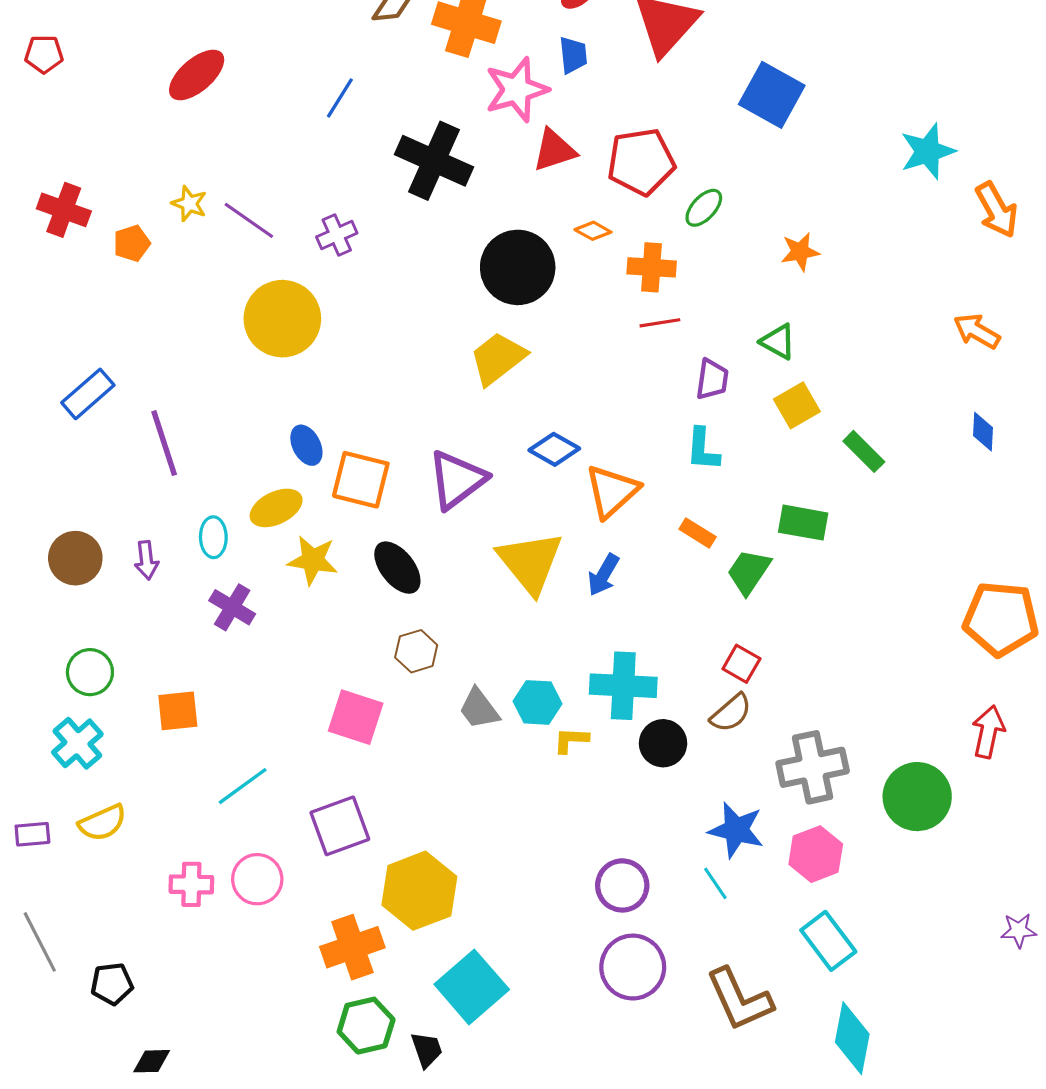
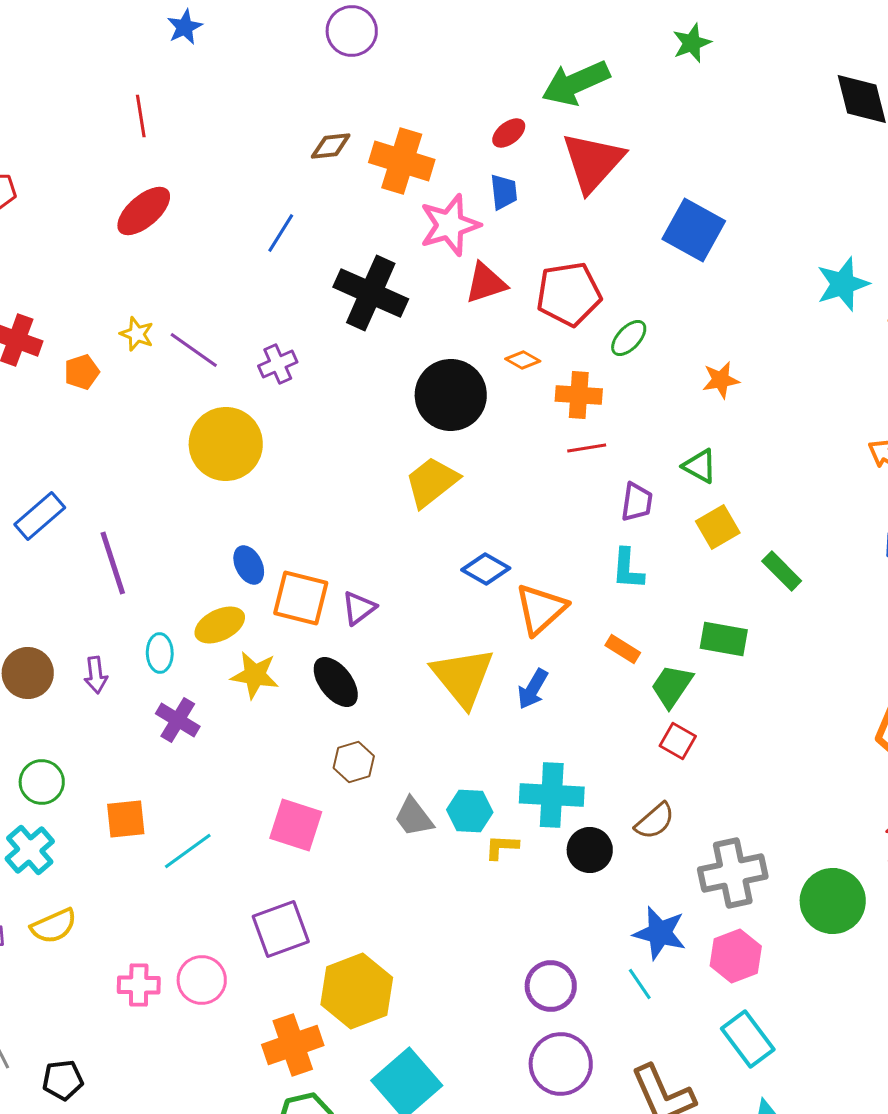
purple triangle: (457, 480) -> (359, 608), moved, size x0.6
red square: (741, 664) -> (678, 741), moved
cyan line: (243, 786) -> (188, 851), moved

